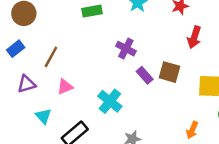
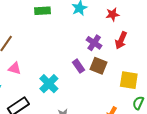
purple cross: (126, 49) -> (94, 43), moved
pink triangle: (65, 87) -> (15, 68), turned 32

